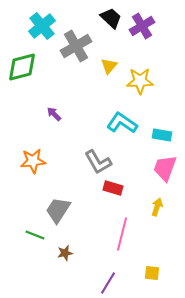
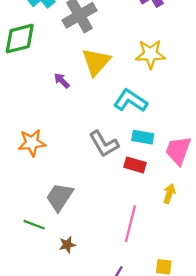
yellow triangle: (109, 66) -> (96, 62), moved, size x1.6
purple arrow: (54, 114) -> (62, 81), moved
cyan rectangle: (162, 135) -> (143, 137), moved
red rectangle: (113, 188) -> (135, 165), moved

